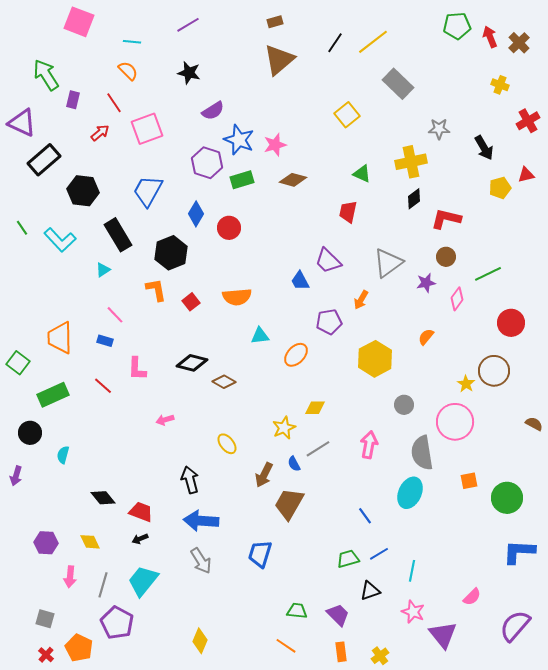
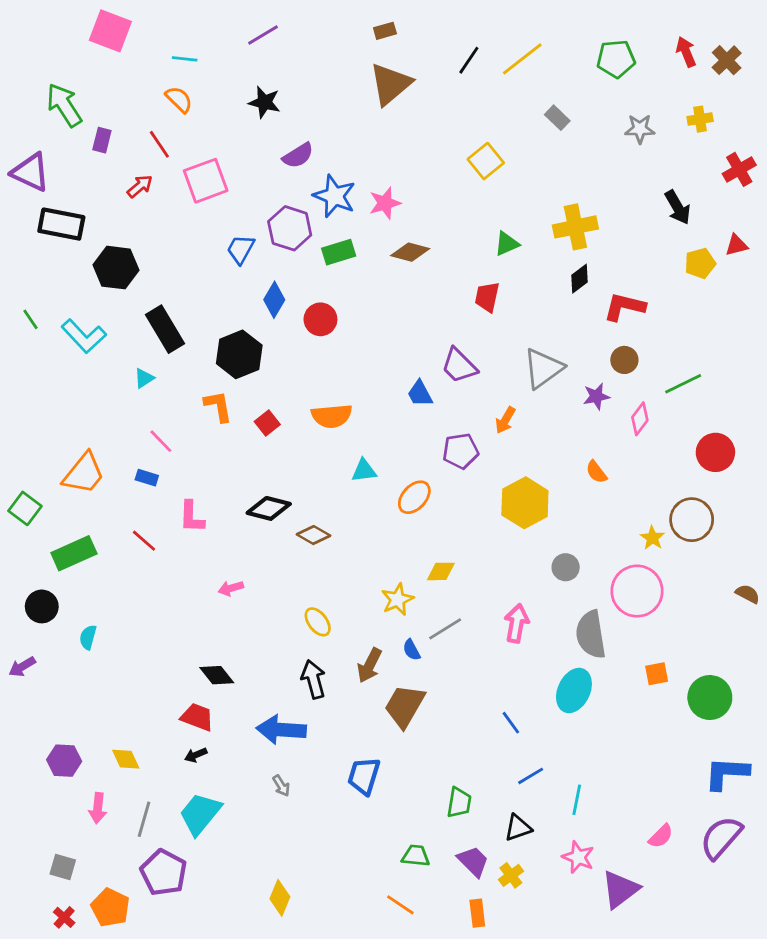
green pentagon: (457, 26) -> (616, 59), moved
gray rectangle: (398, 84) -> (557, 118), size x0.6
yellow cross: (500, 85) -> (700, 119), turned -30
gray star: (439, 129) -> (640, 129), moved
black rectangle: (44, 160) -> (61, 224), turned 52
green triangle: (362, 174) -> (507, 244), turned -48
blue trapezoid: (148, 191) -> (241, 249), moved, size x0.7
orange semicircle: (426, 337) -> (596, 472), turned -78
orange trapezoid: (60, 338) -> (84, 473), turned -140
purple arrow: (16, 476) -> (22, 667), turned 42
black arrow: (190, 480) -> (313, 679), moved
black diamond: (103, 498) -> (217, 675), moved
green trapezoid: (348, 559) -> (459, 803), moved, turned 115
gray arrow: (201, 561) -> (281, 786), size x0.6
purple semicircle: (515, 626) -> (721, 838), moved
purple triangle: (443, 635) -> (620, 889), turned 32
yellow cross: (380, 656) -> (511, 875), moved

